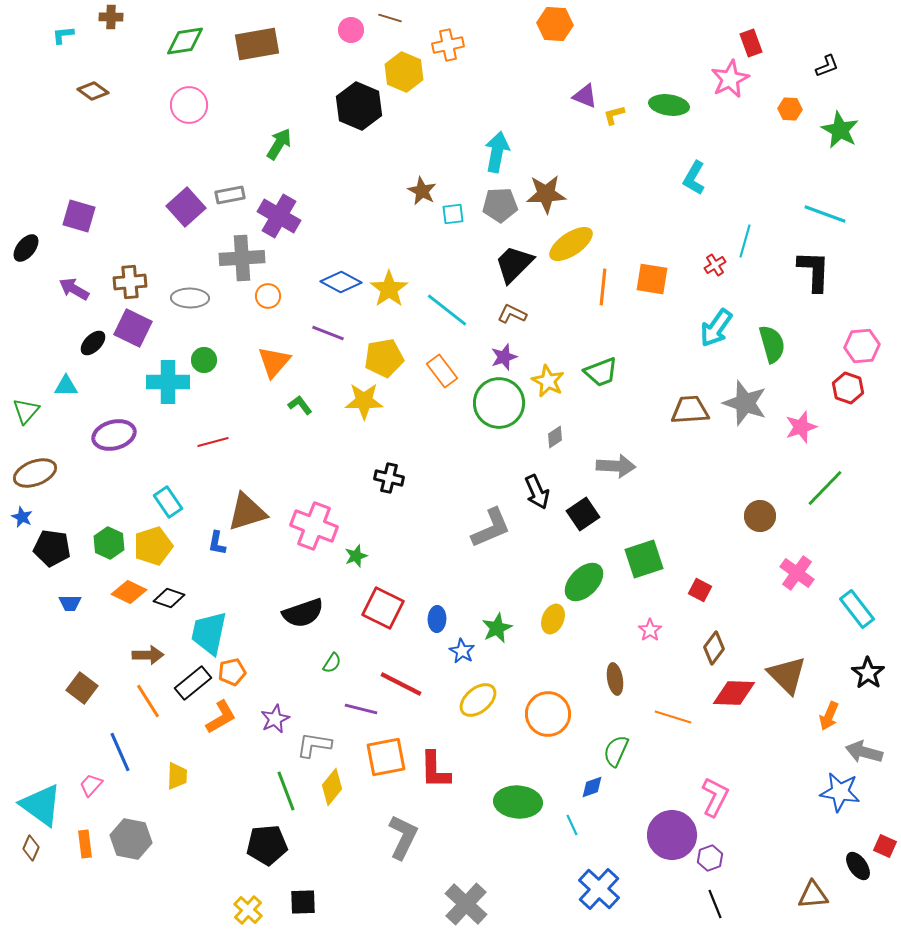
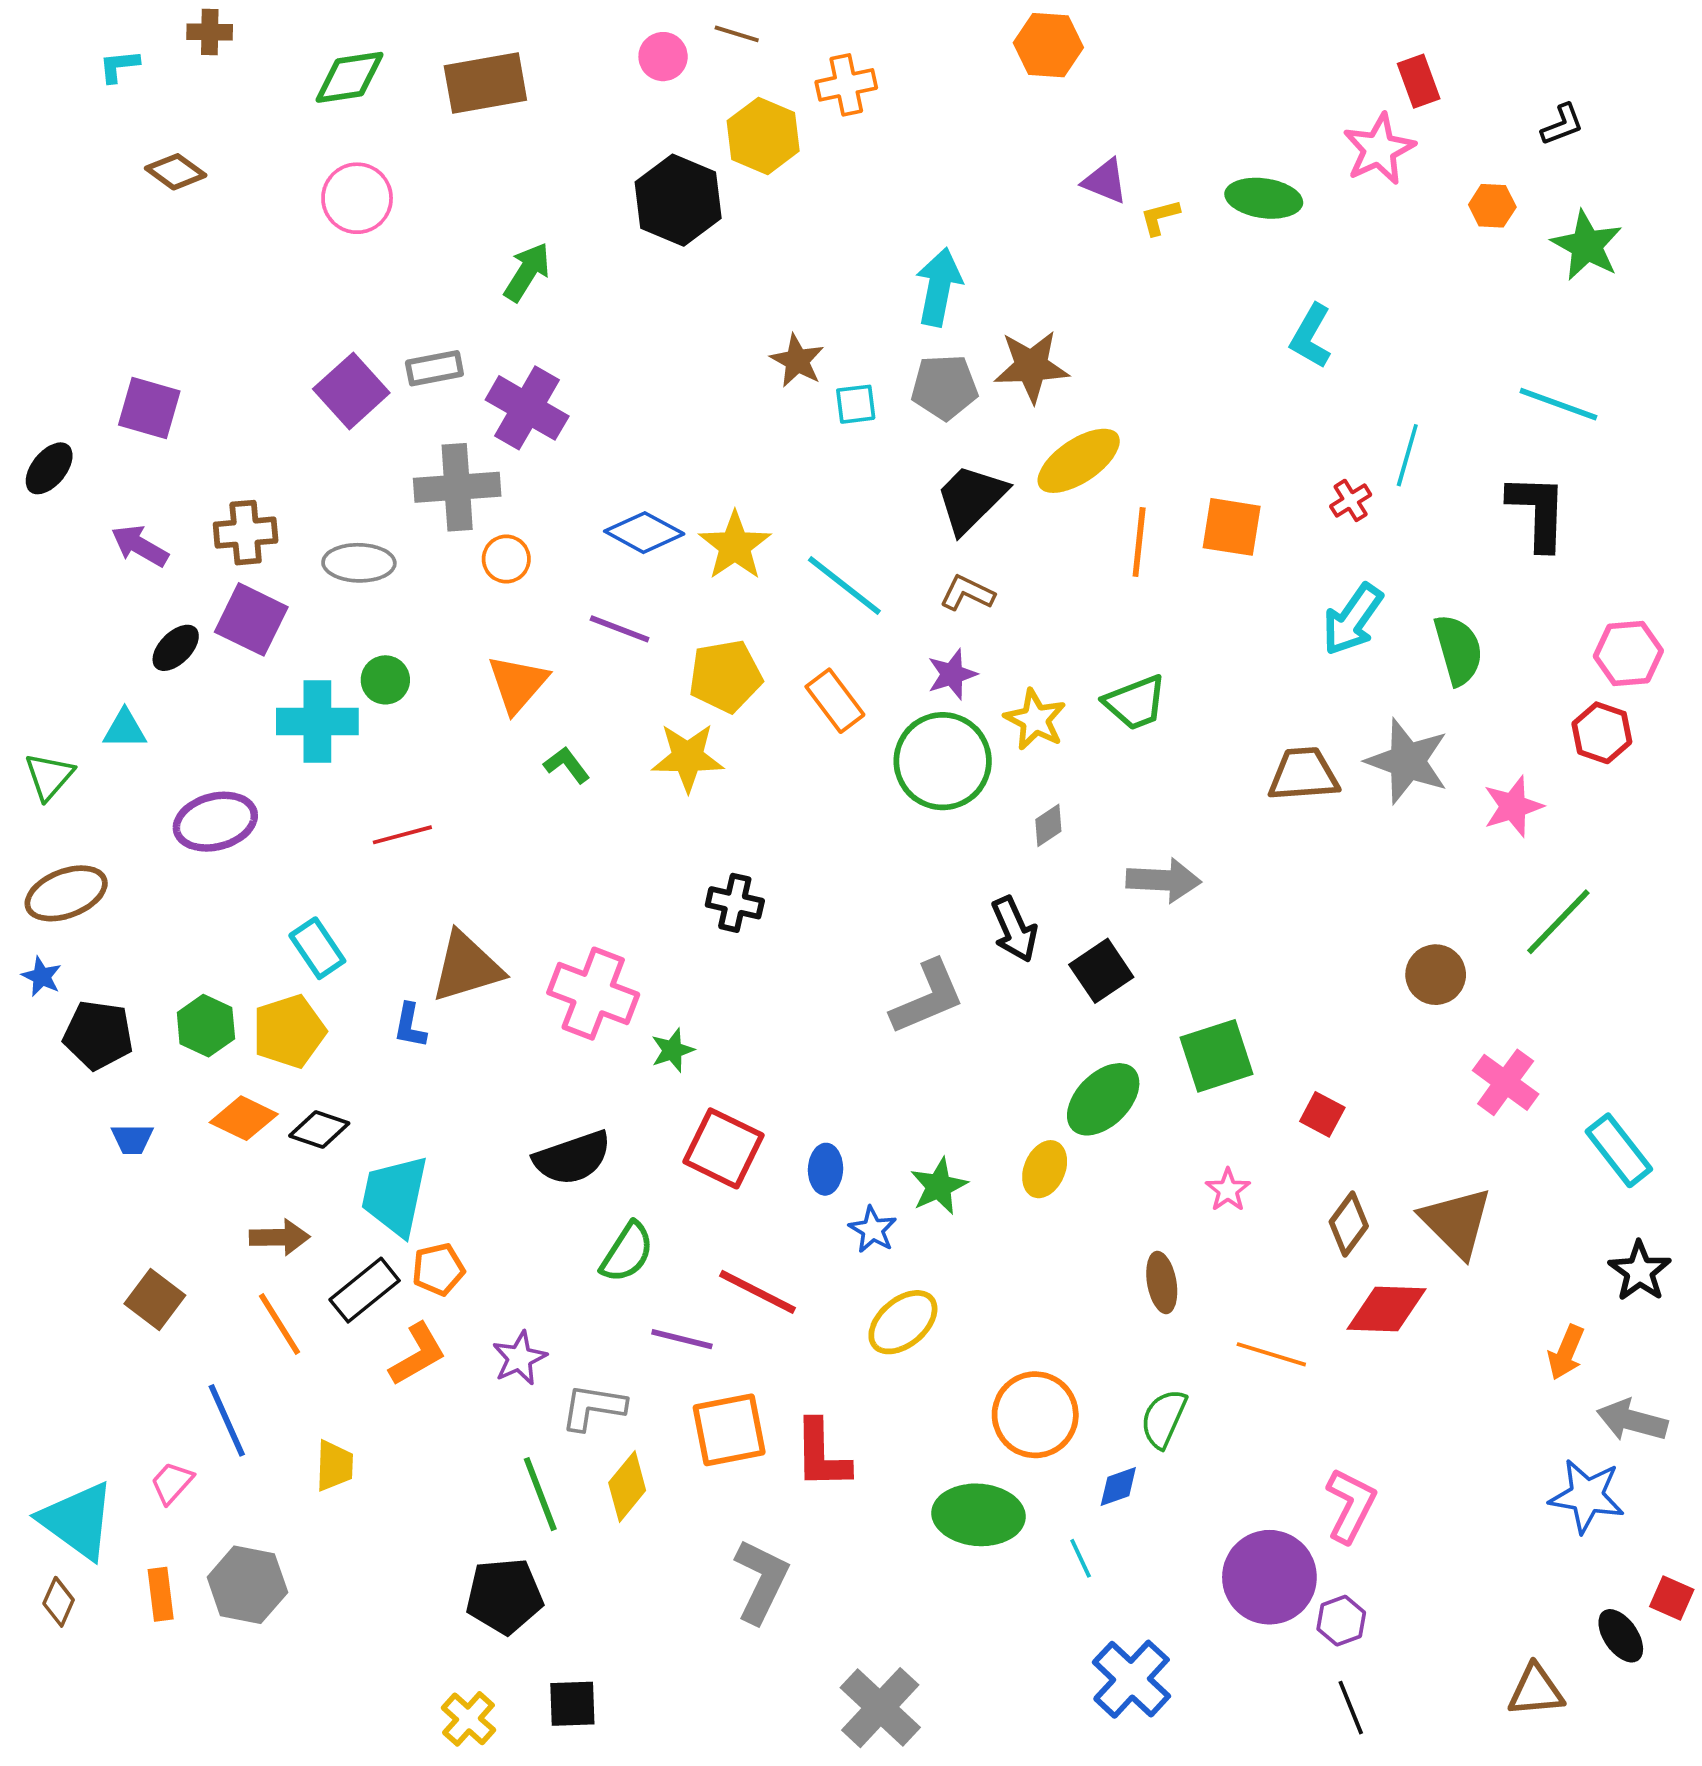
green semicircle: (332, 663) -> (627, 1252), size x1.6
brown triangle: (787, 675) -> (1456, 1222), moved
orange circle: (548, 714) -> (1035, 1415), moved

